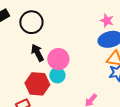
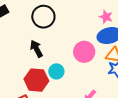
black circle: (31, 22) -> (43, 17), moved
pink circle: (58, 59) -> (84, 52), moved

